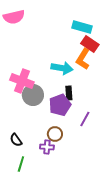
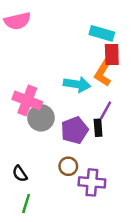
red rectangle: (90, 44) -> (112, 54), turned 54
black rectangle: (69, 93) -> (98, 128), moved
purple line: (85, 119) -> (106, 110), moved
purple cross: (47, 147) -> (92, 182), moved, size x1.5

